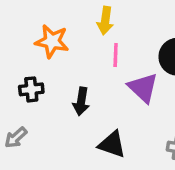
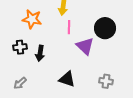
black arrow: (81, 101) -> (40, 53), moved
gray arrow: (16, 138) -> (20, 83), moved

